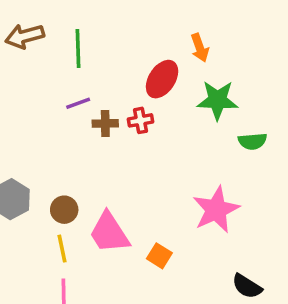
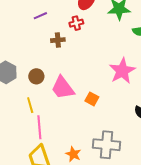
brown cross: (105, 123) -> (58, 40), moved
yellow line: (62, 249) -> (30, 105), moved

